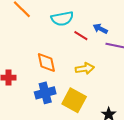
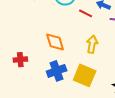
yellow arrow: (85, 68) -> (92, 44), turned -66

